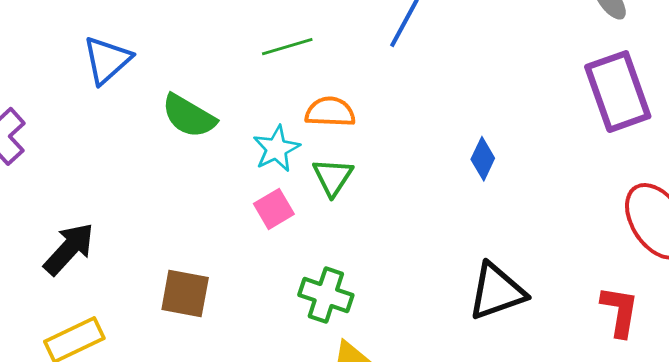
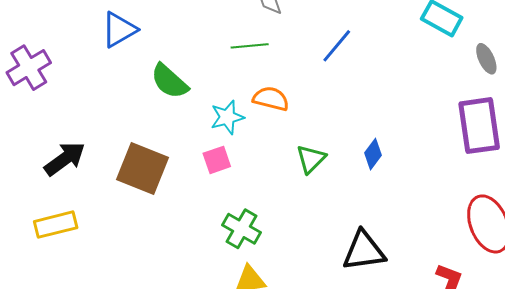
green triangle: (333, 177) -> (311, 159), moved
brown square: (185, 294) -> (142, 168), moved, size x1.4

